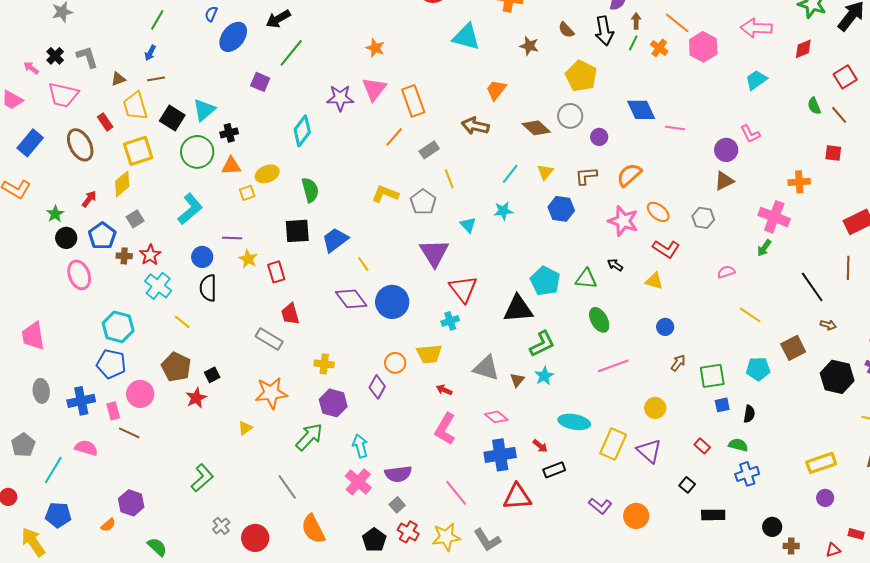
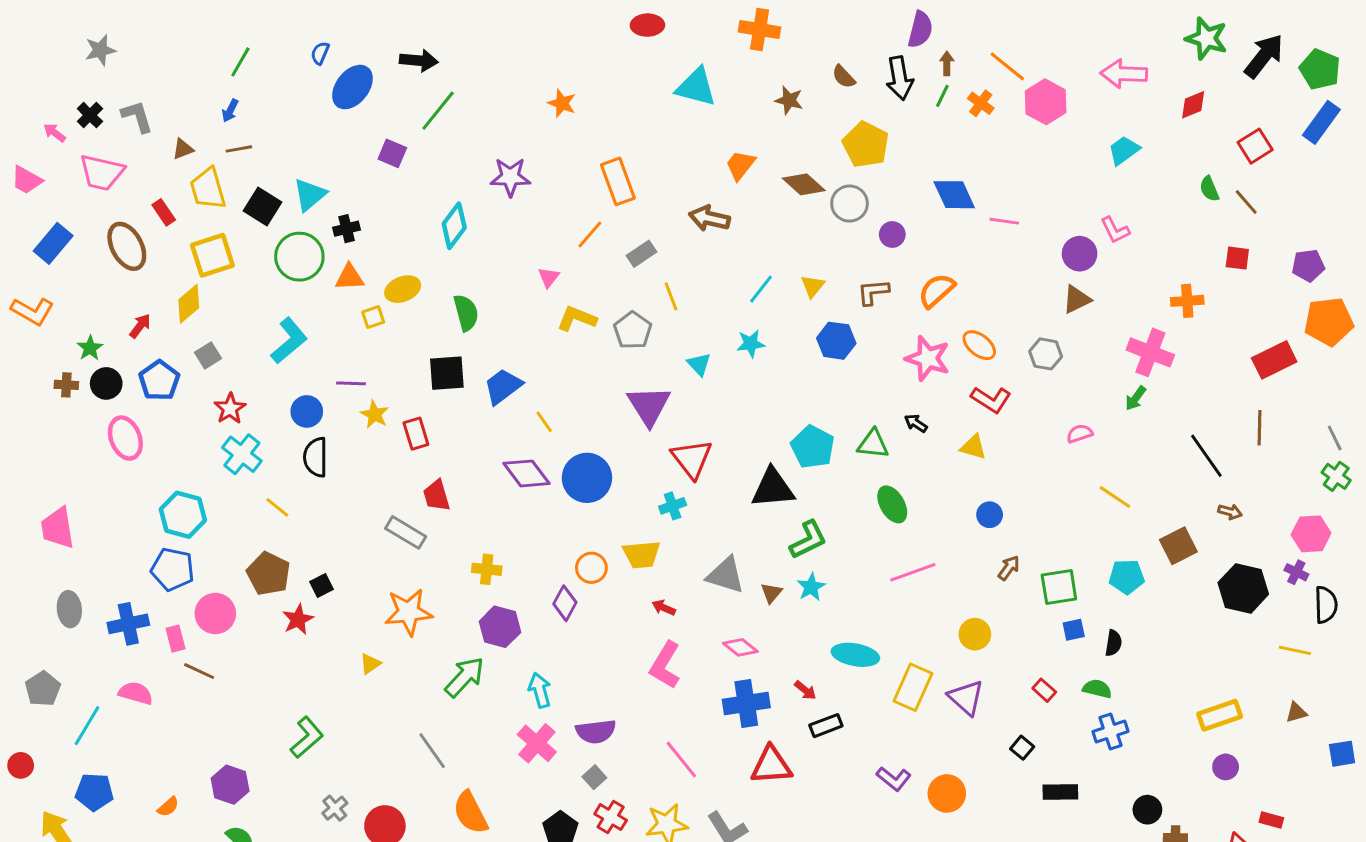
black arrow: (278, 19) -> (419, 60), turned -145
pink triangle: (374, 89) -> (549, 277), moved, size x0.6
brown diamond: (536, 128) -> (804, 184), moved
brown cross: (124, 256) -> (66, 385), moved
purple hexagon: (131, 503) -> (230, 785), moved

